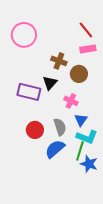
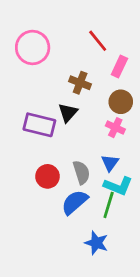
red line: (86, 30) -> (98, 41), moved
pink rectangle: (88, 49) -> (119, 66), turned -56
brown circle: (79, 74) -> (121, 102), moved
pink cross: (71, 101) -> (115, 128), moved
blue star: (89, 164) -> (96, 243), moved

